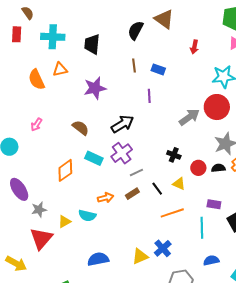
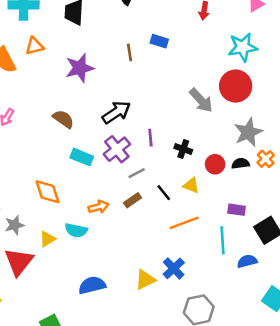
brown line: (134, 65) -> (130, 52), moved
purple line: (149, 96) -> (150, 138), moved
gray arrow: (189, 117) -> (201, 100), turned 85
orange diamond: (65, 170) -> (48, 192), moved, turned -70
blue semicircle: (211, 260) -> (247, 261), moved

